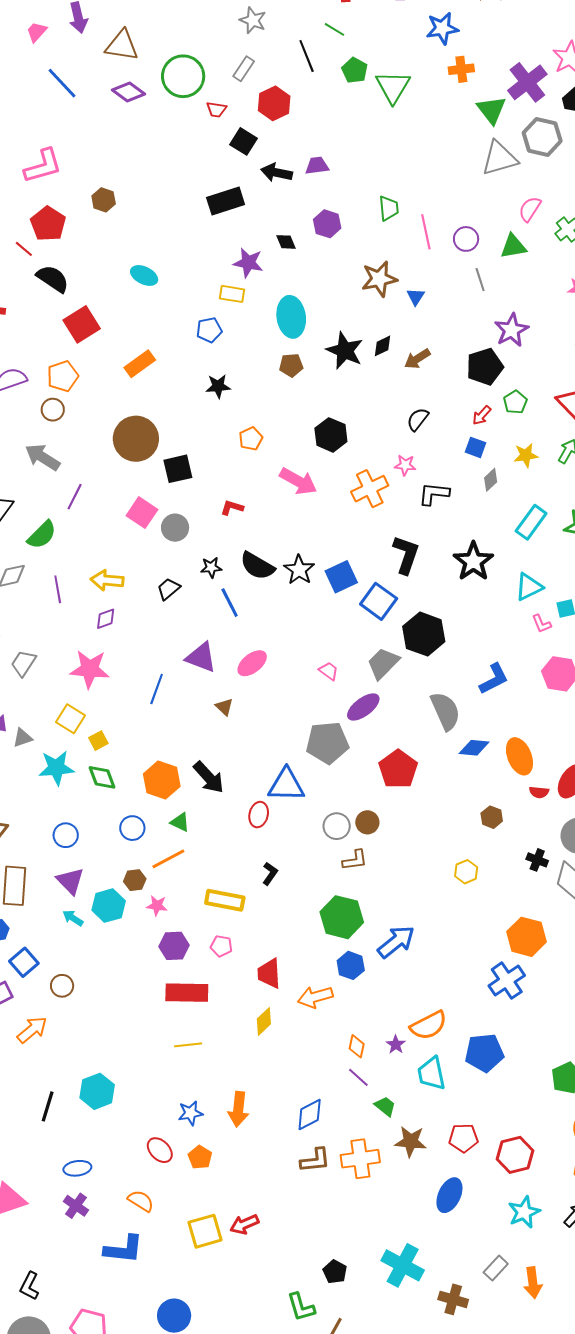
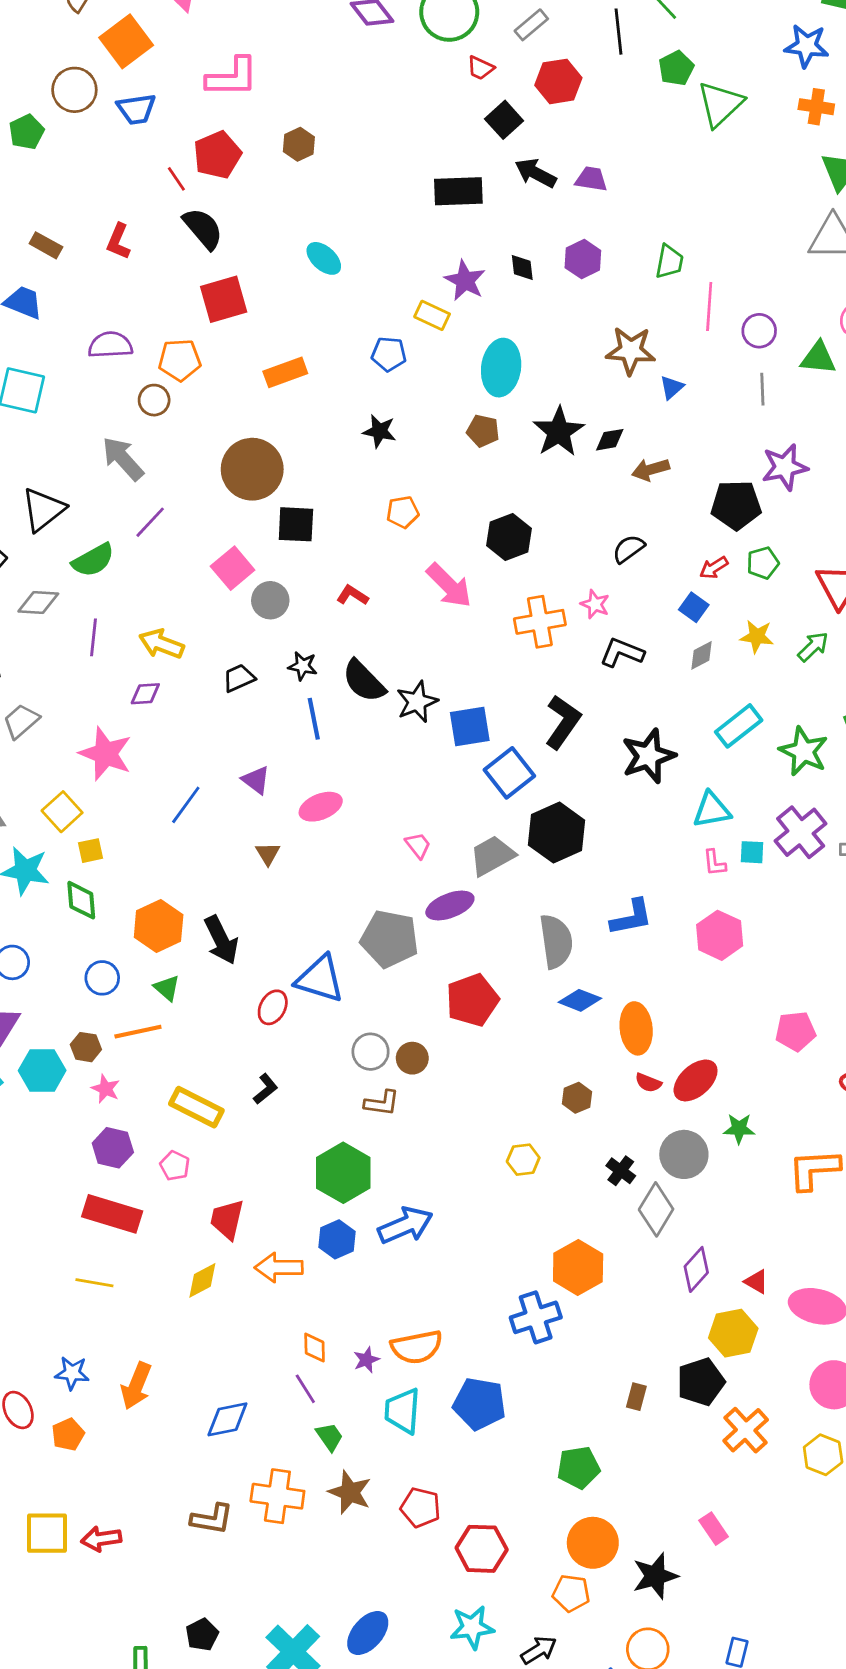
purple triangle: (201, 657) -> (256, 780), size x0.7
orange diamond: (357, 1046) -> (315, 1348), turned -30
brown L-shape: (315, 1160) -> (212, 1519), moved
blue ellipse: (449, 1195) -> (368, 1633), moved

